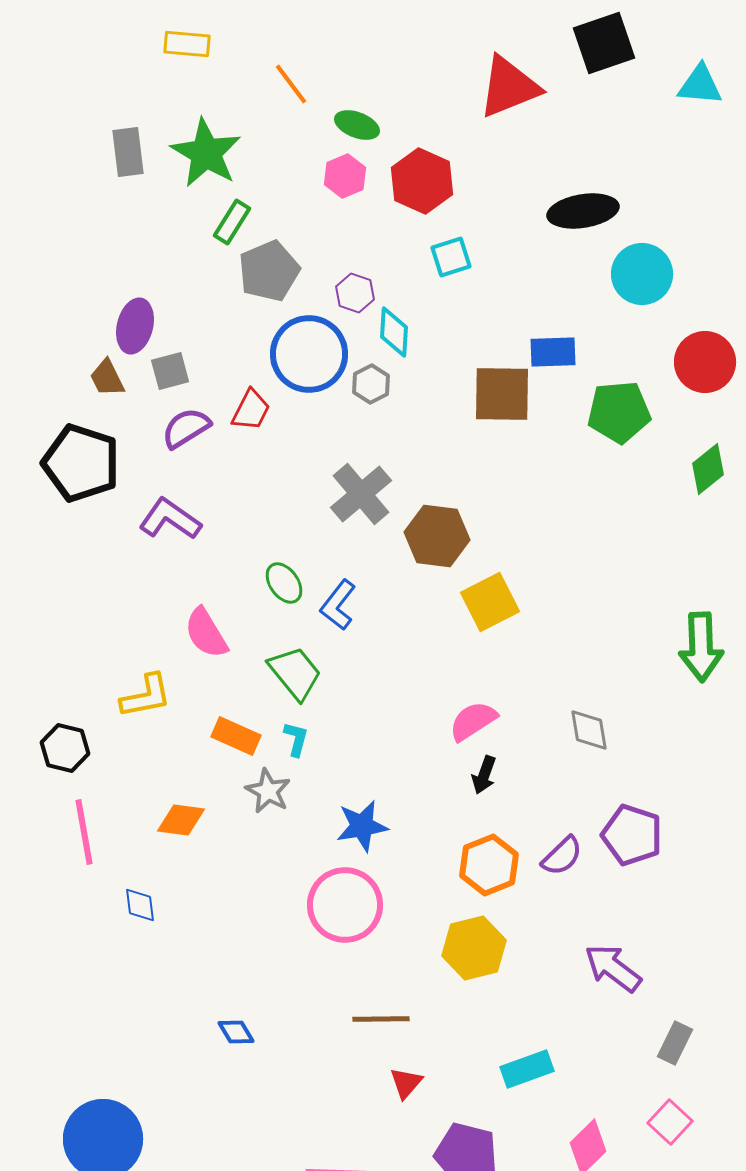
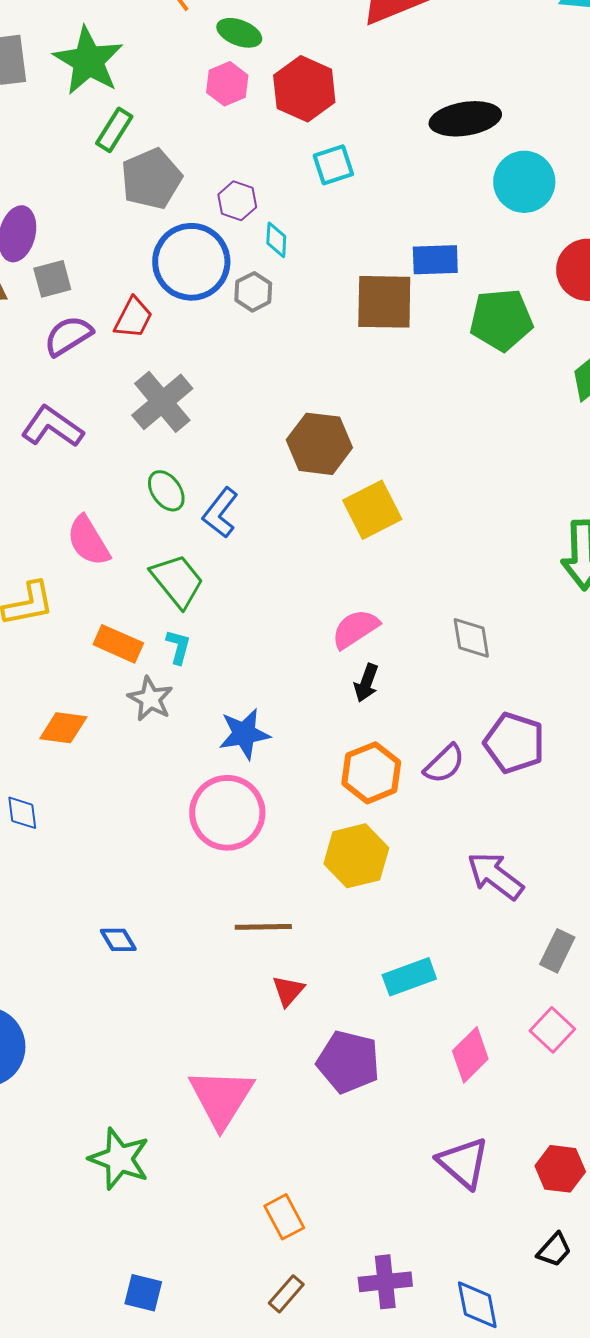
cyan diamond: (394, 332) -> (276, 240), size x0.7
gray cross: (361, 494) -> (162, 402), moved

